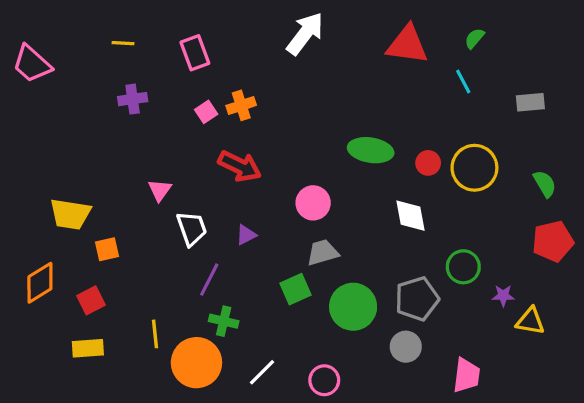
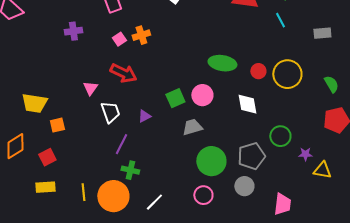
red arrow: (240, 166) -> (123, 73), moved
pink circle: (313, 203) -> (202, 95), moved
green square: (296, 289) -> (175, 98), moved
yellow line: (155, 334) -> (83, 192), moved
pink circle: (324, 380) -> (203, 195), moved

